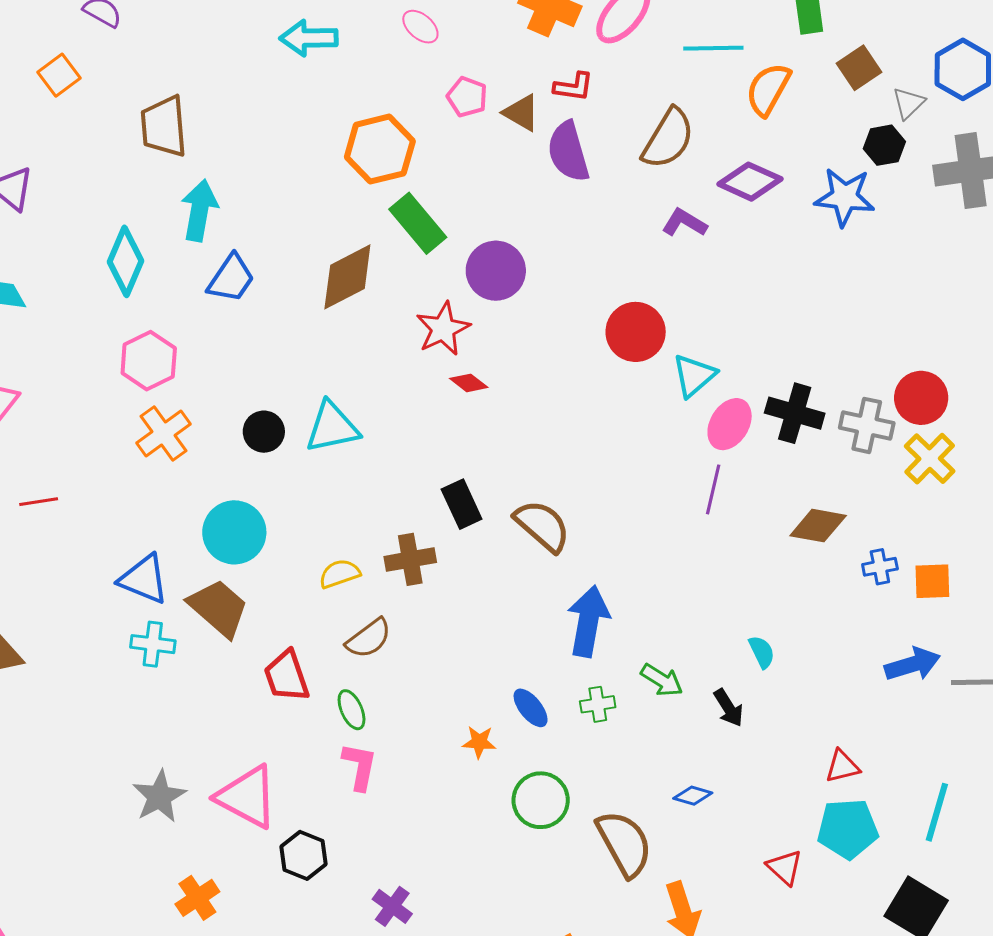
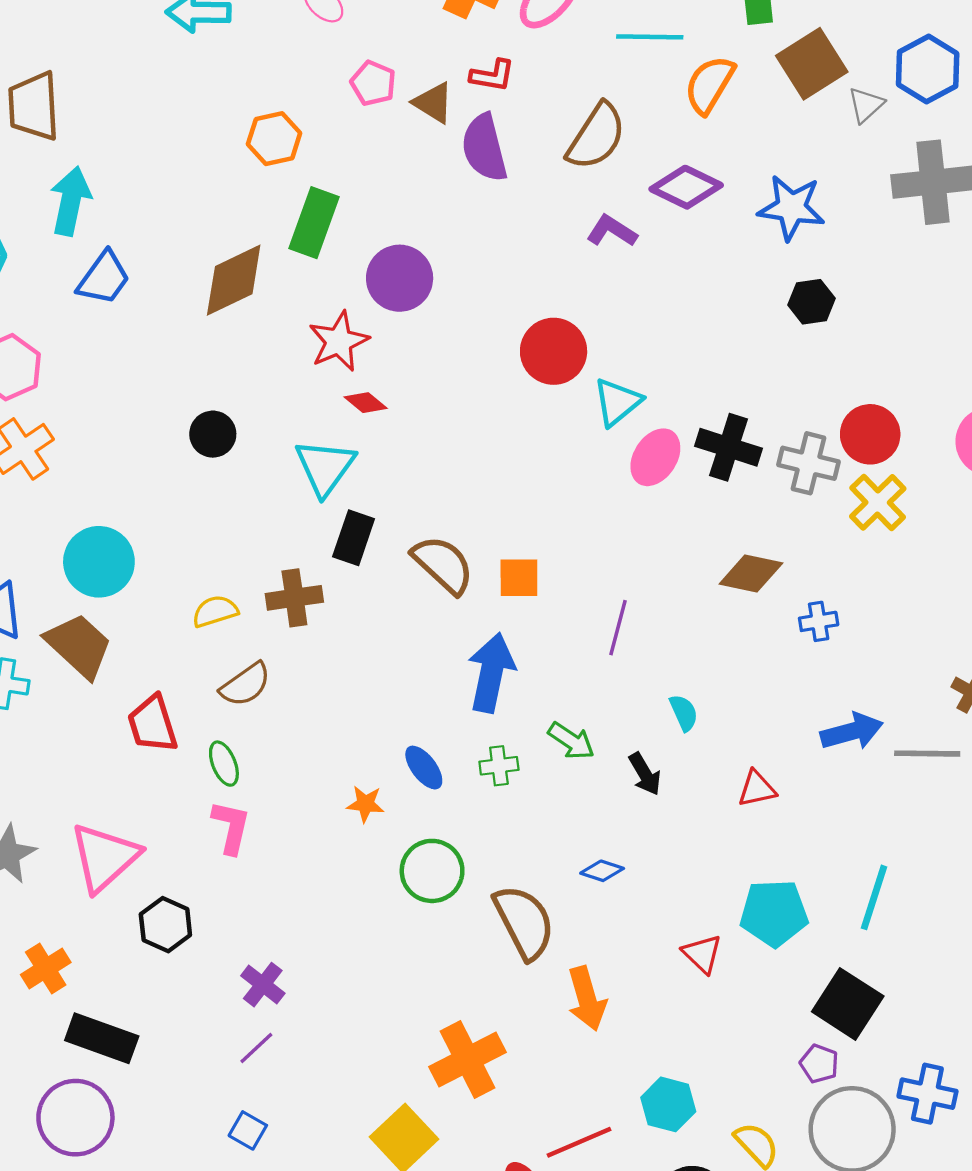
brown square: (859, 68) -> (812, 64), size x1.4
black hexagon: (884, 145) -> (811, 302), moved
orange hexagon: (380, 149) -> (274, 139), size x0.7
green rectangle: (418, 223) -> (314, 223), turned 58
cyan triangle: (332, 427) -> (325, 467), moved, turned -44
black circle: (264, 432) -> (213, 434), moved
purple line: (713, 489) -> (618, 628), moved
black rectangle: (462, 504) -> (354, 538), turned 42
orange square: (932, 581) -> (519, 578), moved
red triangle: (842, 766) -> (757, 789), moved
pink triangle: (247, 797) -> (105, 857), turned 48

